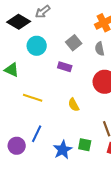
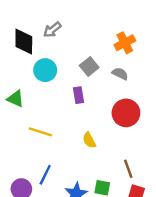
black diamond: (19, 22) -> (24, 42), turned 60
gray semicircle: (100, 49) -> (120, 74), turned 128
purple rectangle: (65, 67) -> (78, 95), turned 64

